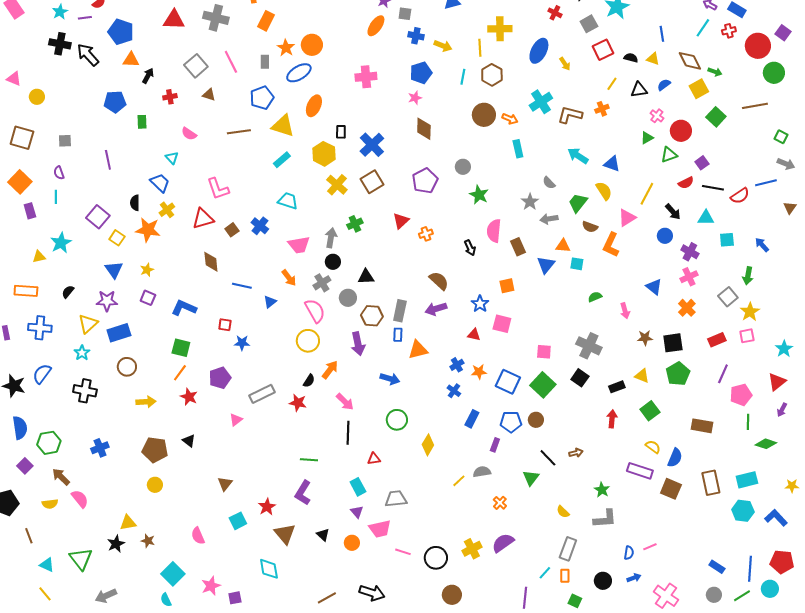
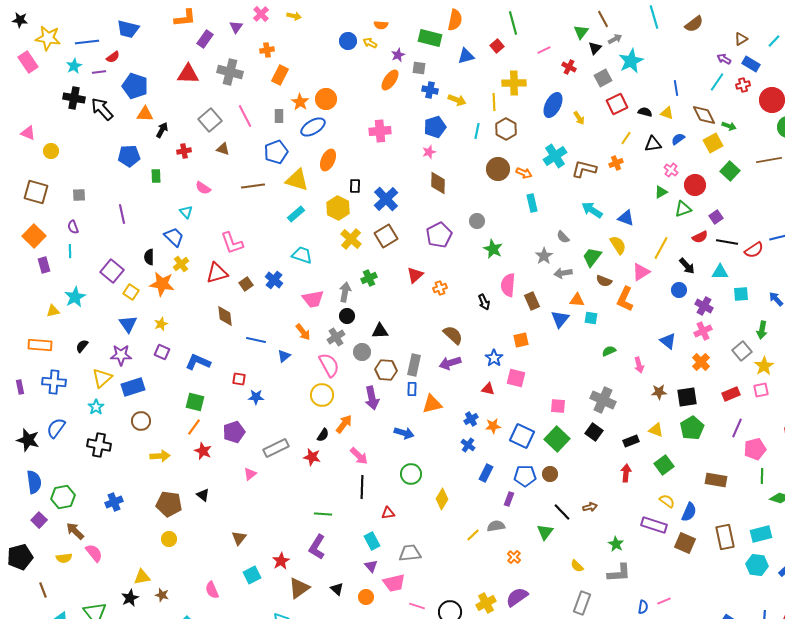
brown triangle: (285, 534) -> (299, 588), turned 35

